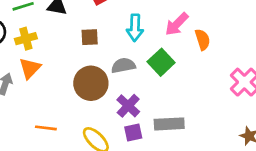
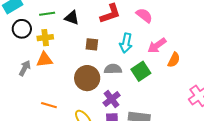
orange semicircle: (203, 40) -> (174, 60), turned 35
orange triangle: (30, 68) -> (44, 60), turned 30

